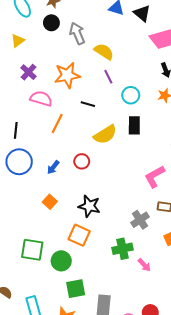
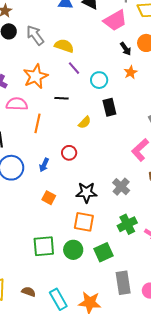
yellow semicircle: (105, 134) -> (85, 122), size x0.6
gray cross: (140, 220) -> (121, 187), moved
green square: (76, 289) -> (104, 252), moved

